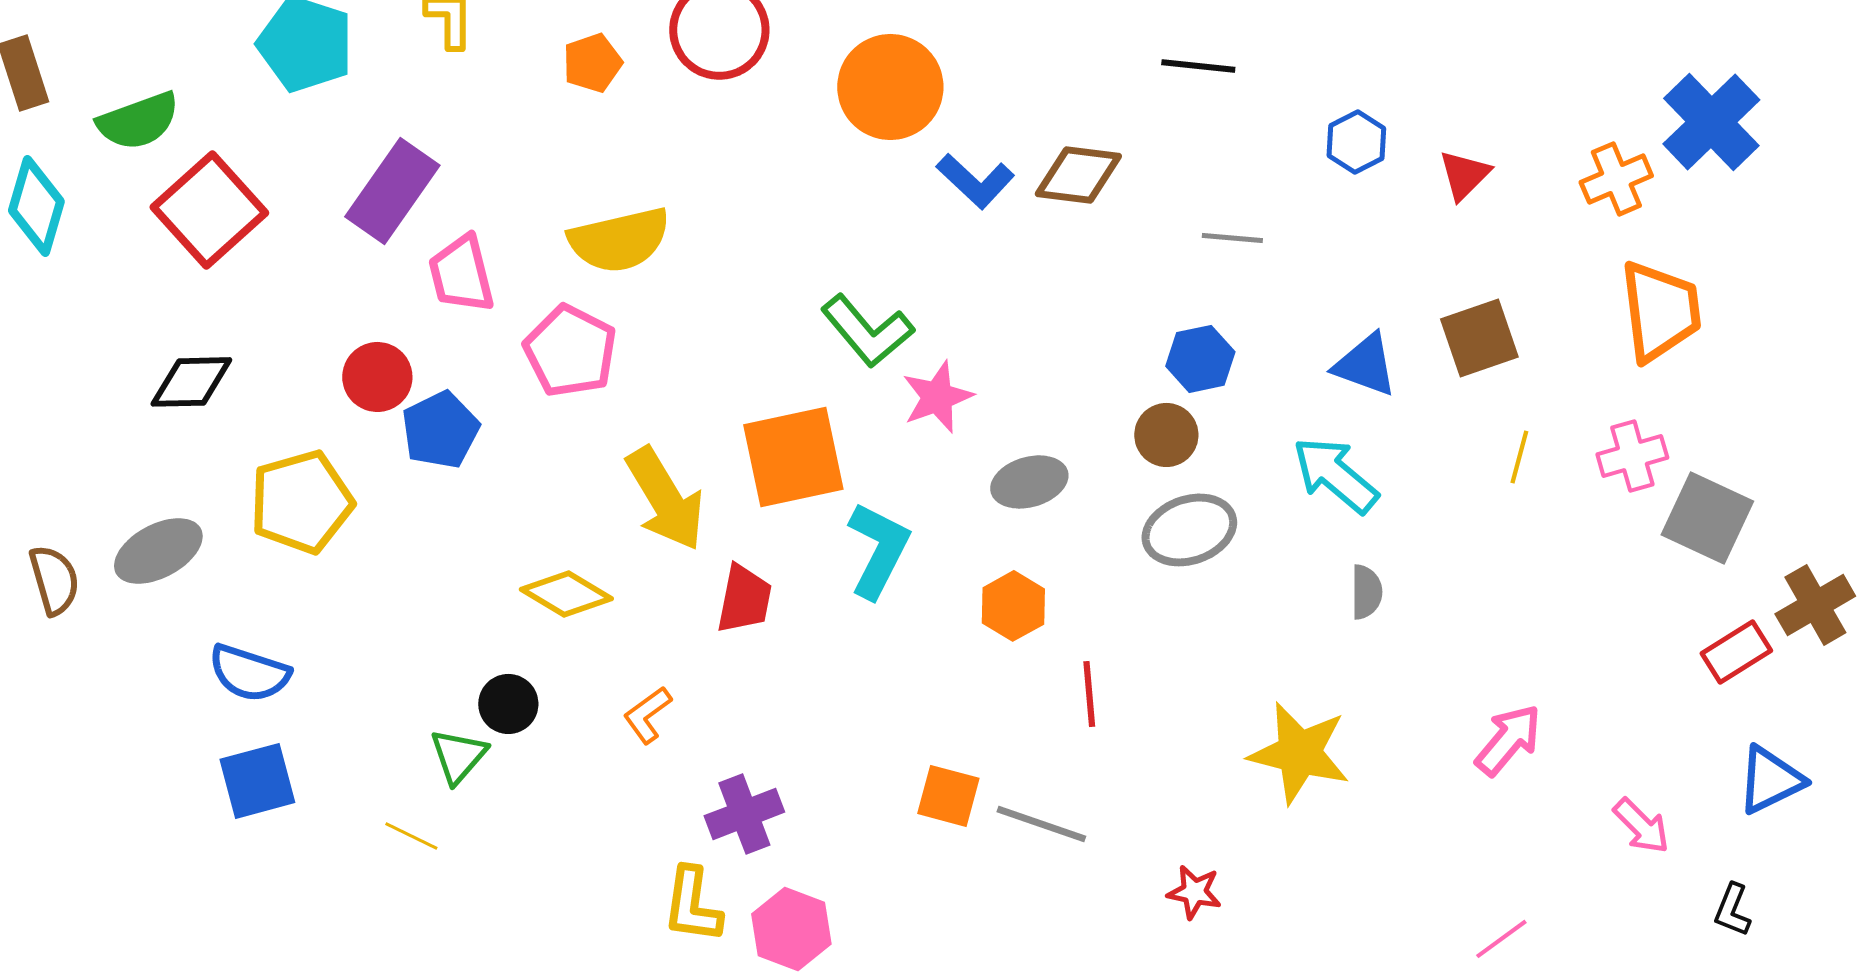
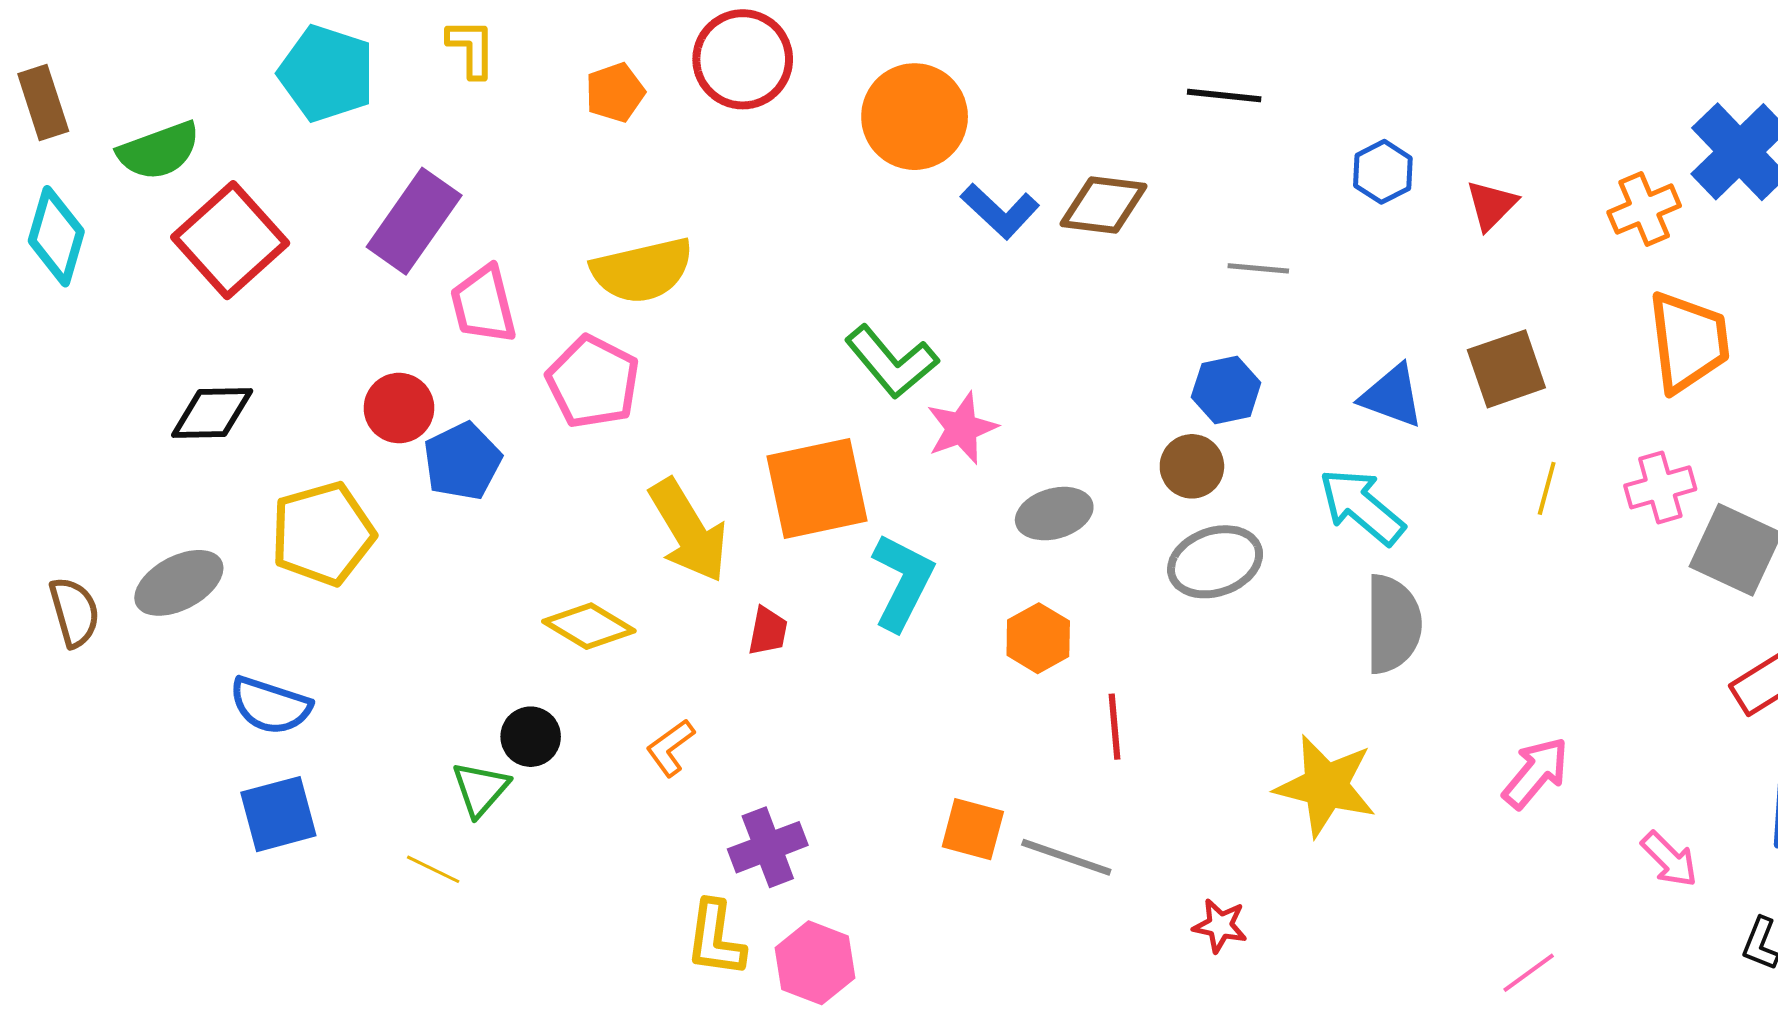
gray semicircle: (1366, 592) -> (1393, 624), size x1.8
red trapezoid: (744, 599) -> (768, 631), size x0.7

